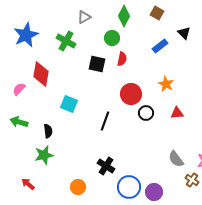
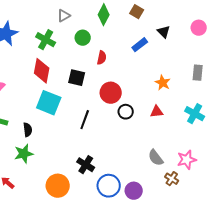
green circle: (112, 38) -> (83, 38), moved
black square: (97, 64) -> (77, 78), moved
red diamond: (41, 74) -> (42, 71), moved
orange star: (166, 84) -> (163, 83), moved
cyan square: (69, 104) -> (49, 103), size x1.4
orange circle: (78, 187) -> (58, 186), size x1.5

